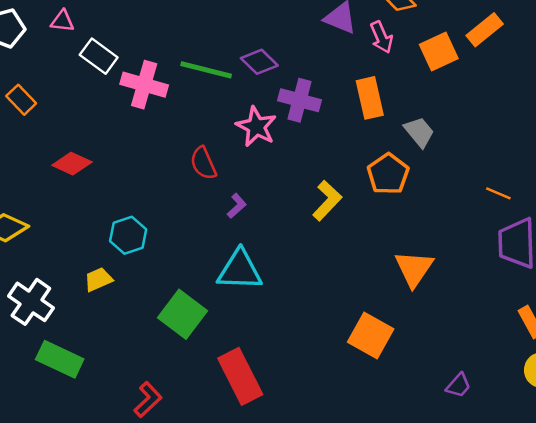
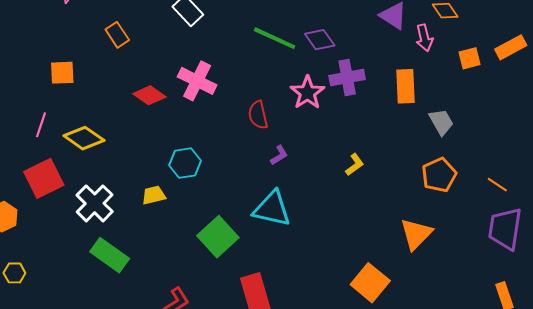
orange square: (439, 52) -> (470, 58), size x0.7
pink cross: (144, 85) -> (197, 81), moved
purple cross: (299, 100) -> (347, 77), turned -36
orange pentagon: (388, 174) -> (439, 175), moved
yellow L-shape: (327, 201) -> (355, 165), size x0.7

